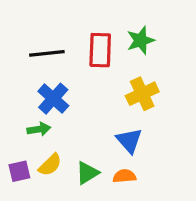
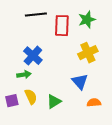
black line: (47, 53) -> (36, 15), moved
yellow semicircle: (50, 165) -> (31, 97), turned -70
orange semicircle: (124, 176) -> (94, 103), moved

